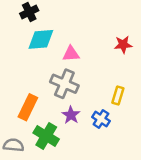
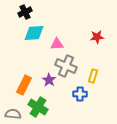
gray cross: (64, 84) -> (66, 66), moved
purple star: (71, 115) -> (49, 80), moved
blue cross: (101, 119) -> (80, 94), turned -32

